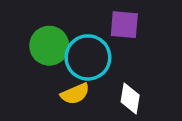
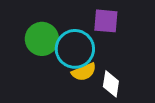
yellow semicircle: (75, 94) -> (84, 72), moved

